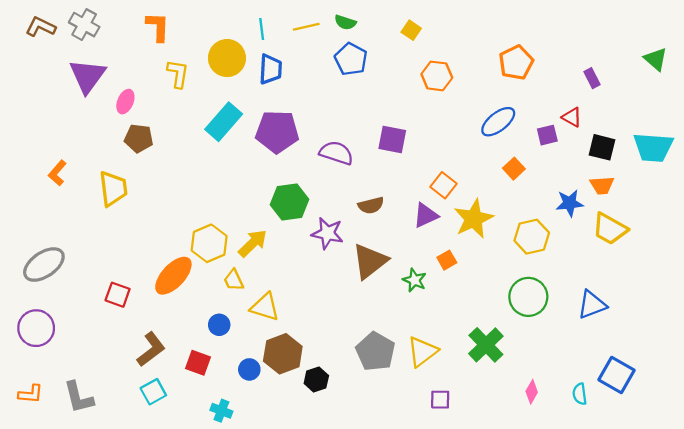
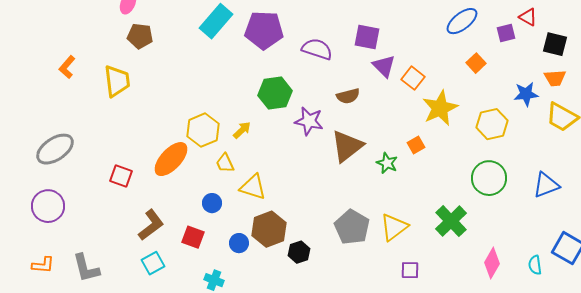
purple triangle: (426, 215) -> (384, 66), moved, turned -50
yellow arrow: (253, 243) -> (242, 130), size x0.7
pink diamond: (532, 392) -> (492, 263), size x1.4

